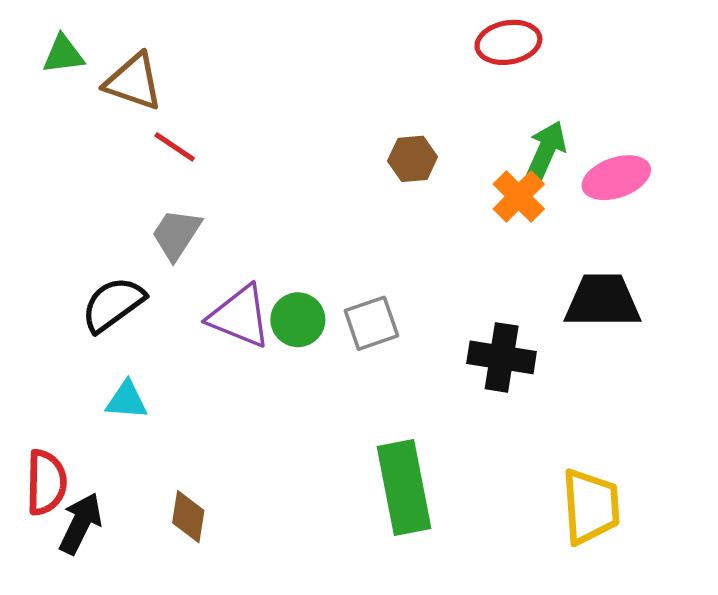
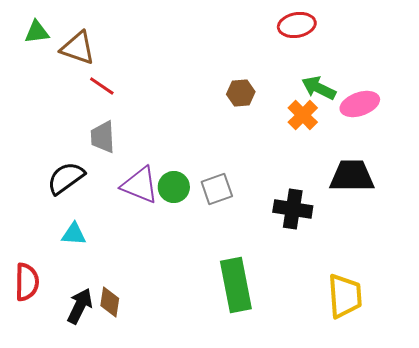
green arrow: (546, 150) -> (319, 88), turned -88
gray trapezoid: (176, 234) -> (103, 137), turned -36
black arrow: (80, 523) -> (80, 306), moved

